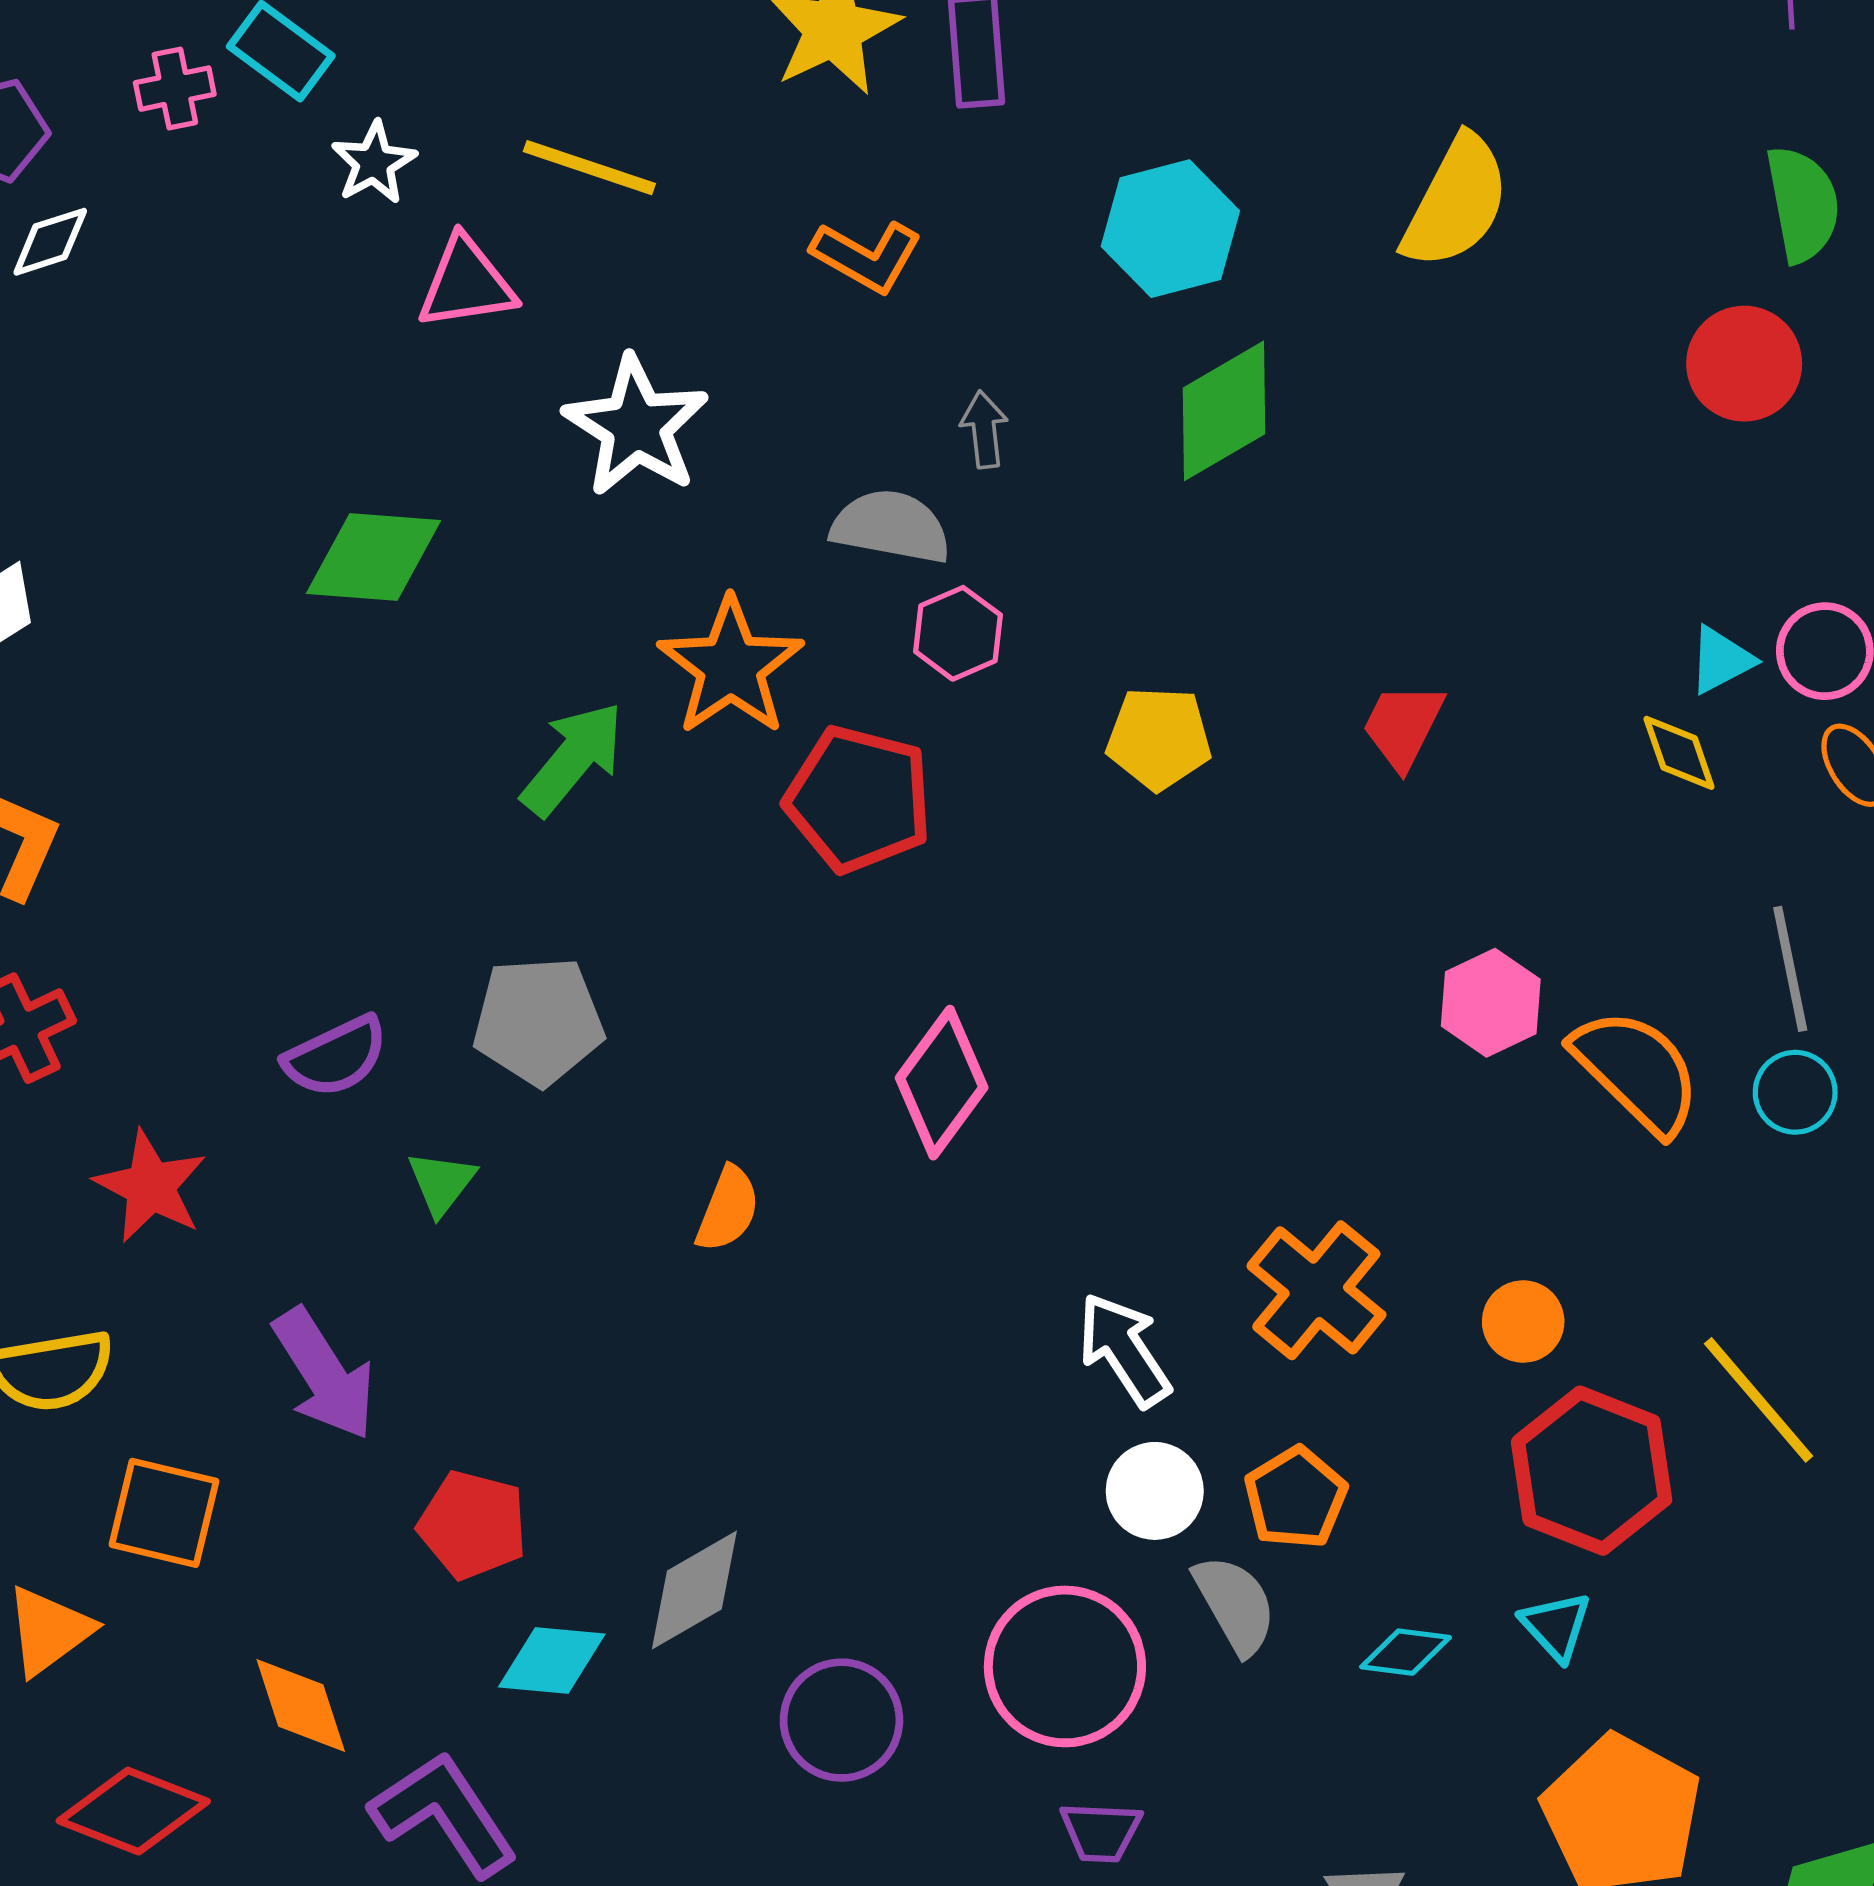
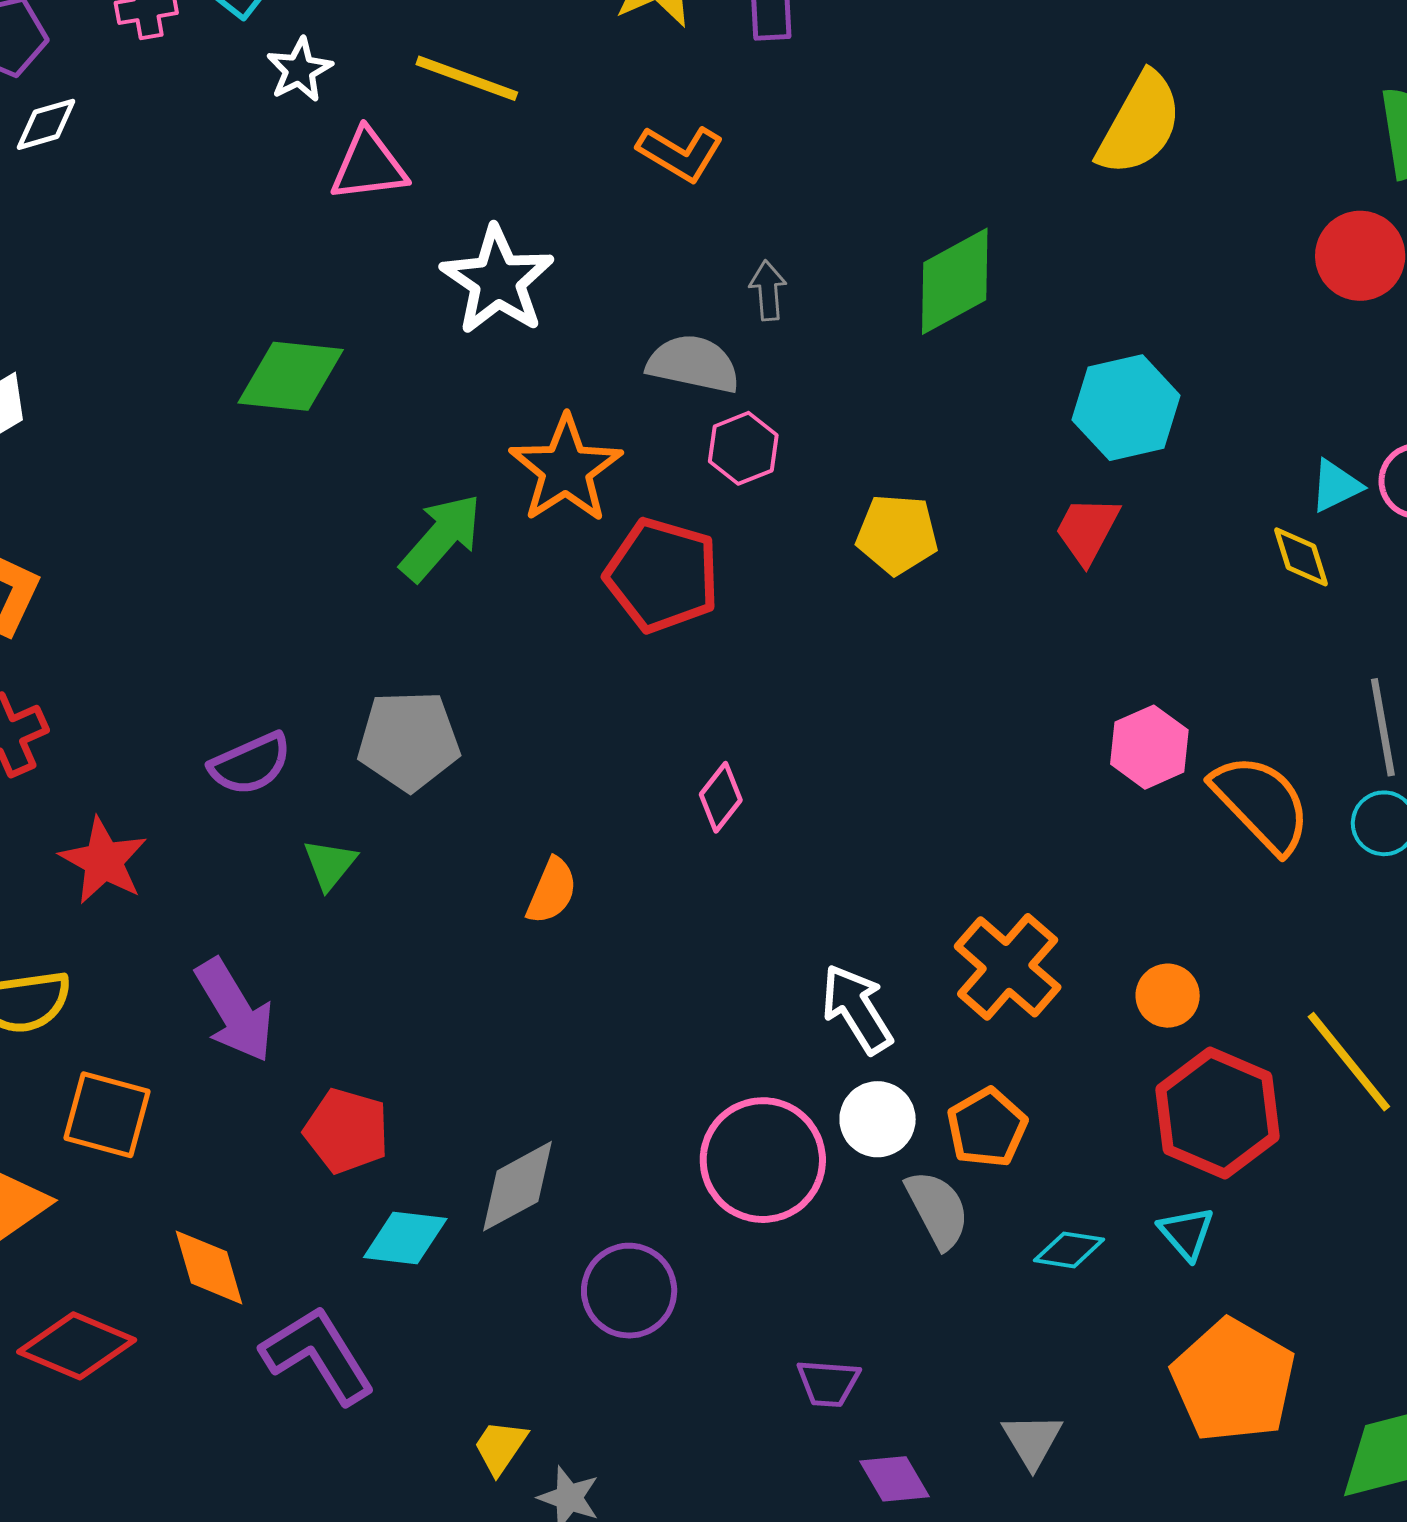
cyan hexagon: (1170, 229) -> (1126, 408), moved
pink diamond: (942, 1083) -> (721, 797), size x0.6
pink circle: (1065, 1666) -> (763, 1160), moved

